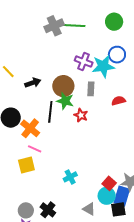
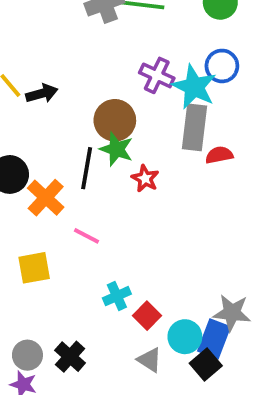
cyan star: (103, 66) -> (194, 87), turned 30
black arrow: (33, 83) -> (42, 93), moved
gray rectangle: (91, 89) -> (194, 127), moved, size x1.6
pink line: (35, 149) -> (86, 236), moved
red square: (109, 183) -> (147, 316), moved
black square: (118, 209) -> (206, 364), turned -35

